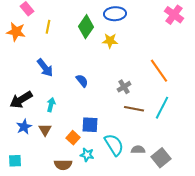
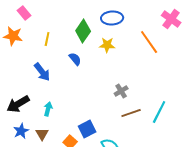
yellow line: (48, 27) -> (47, 39), moved
orange line: (159, 71) -> (149, 42), moved
blue semicircle: (82, 81) -> (75, 59), moved
brown line: (134, 109) -> (131, 113), turned -30
blue square: (90, 125) -> (87, 129), turned -30

